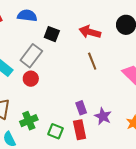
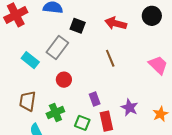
brown line: (92, 61) -> (110, 58), moved
red circle: (31, 79) -> (64, 80), moved
purple rectangle: (81, 108) -> (95, 99), moved

